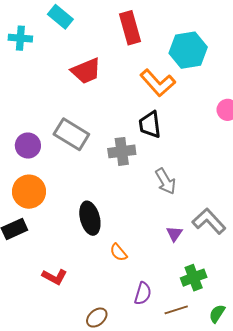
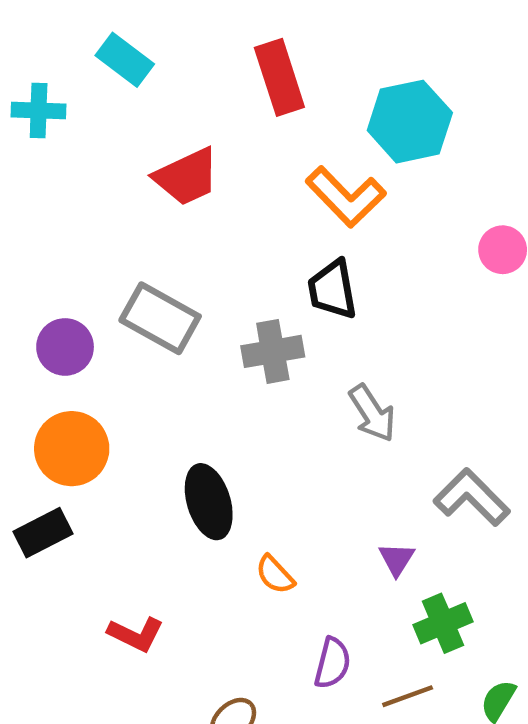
purple triangle: (174, 234) -> (397, 559), moved

